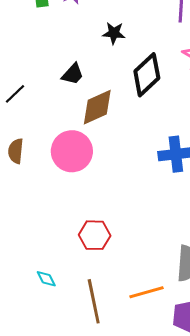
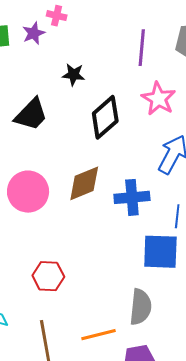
black trapezoid: (73, 74) -> (31, 114), size x1.5
brown diamond: (97, 107) -> (84, 183), moved

